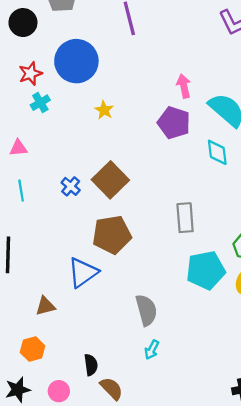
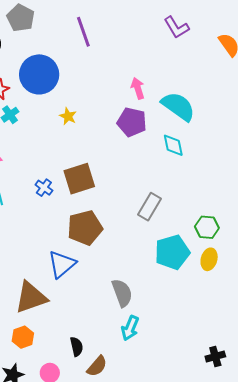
brown square: (110, 180) -> (79, 179), turned 32
gray rectangle: (185, 218) -> (149, 207), turned 40
brown triangle: (45, 306) -> (31, 297), size x1.8
cyan arrow: (152, 350) -> (130, 328), size x1.4
brown semicircle: (112, 388) -> (97, 366), turned 90

